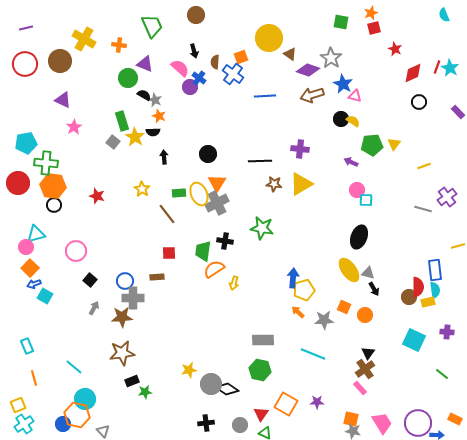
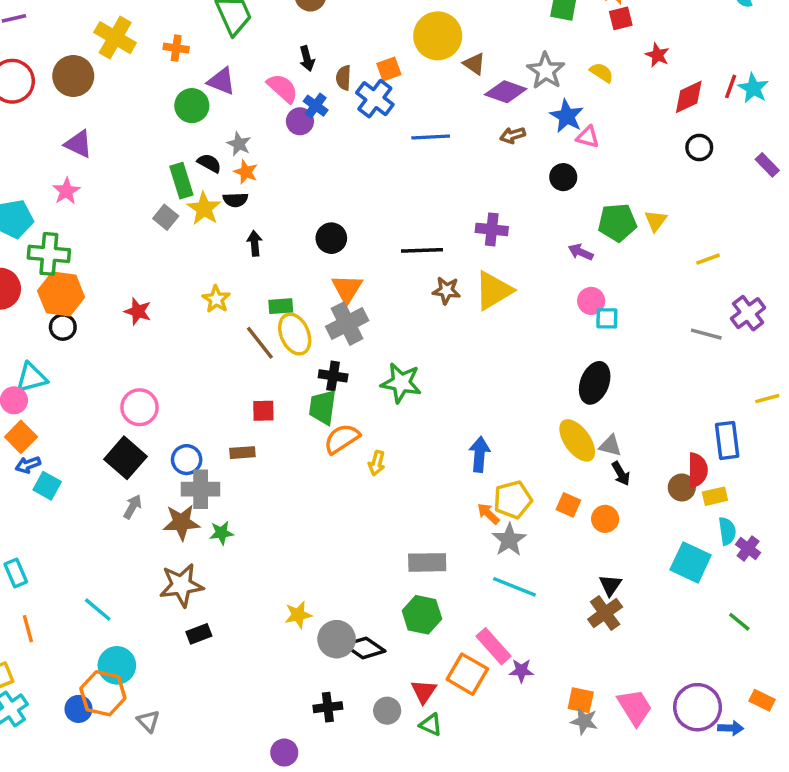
black semicircle: (144, 95) -> (209, 163), moved
brown arrow: (312, 95) -> (513, 135), size x0.6
yellow semicircle: (353, 121) -> (602, 72), moved
pink star: (74, 127) -> (66, 191), moved
yellow ellipse: (199, 194) -> (295, 334), moved
green star: (262, 228) -> (401, 383), moved
black cross: (225, 241) -> (333, 376), moved
pink circle: (76, 251) -> (140, 407), moved
black square: (90, 280) -> (126, 458), size x1.6
yellow pentagon: (304, 290) -> (513, 500), moved
cyan semicircle: (435, 290) -> (727, 531), moved
gray star: (324, 320) -> (509, 540), moved, turned -30
purple cross: (447, 332) -> (748, 549), turned 32
pink rectangle: (360, 388) -> (493, 646), moved, size x1.5
green star: (145, 392) -> (221, 533), moved

